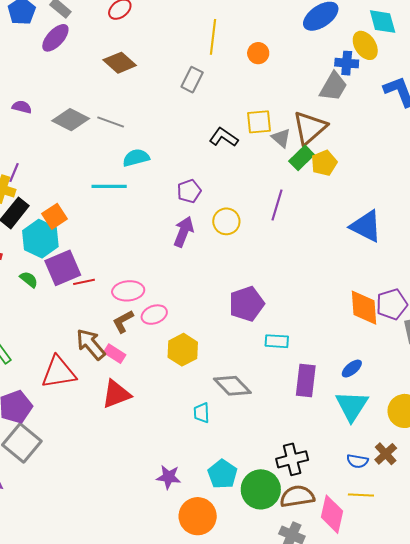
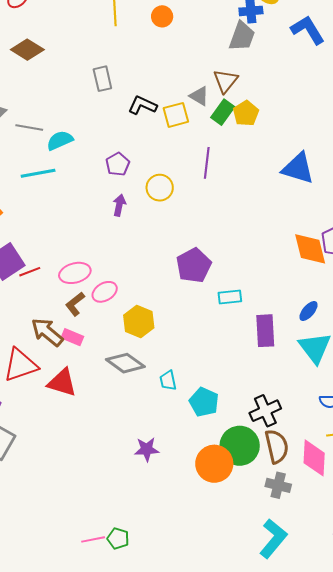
gray rectangle: (192, 80) -> (102, 79), moved, turned -30
gray line: (111, 122) -> (29, 128), moved
yellow square: (259, 122) -> (176, 115), moved
brown triangle: (310, 128) -> (226, 81), size x0.7
purple arrow: (184, 232) -> (119, 205), size x0.7
gray diamond: (232, 386) -> (125, 363), moved
red triangle: (116, 394) -> (62, 383), moved, turned 48
cyan pentagon: (222, 474) -> (204, 402), moved
brown semicircle: (297, 496) -> (277, 446), turned 96
orange circle: (198, 516) -> (214, 464), moved

